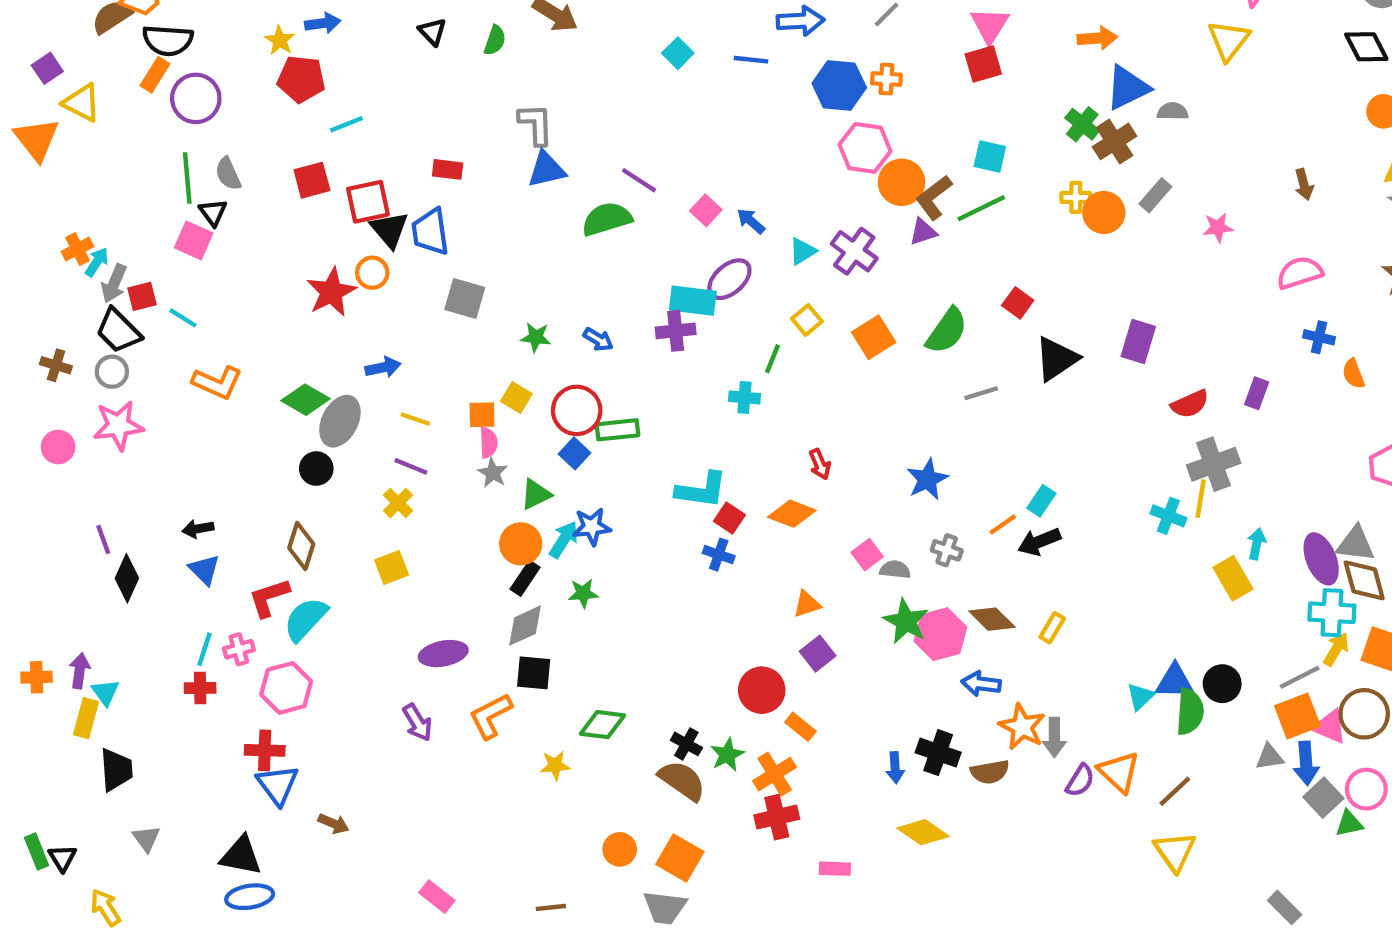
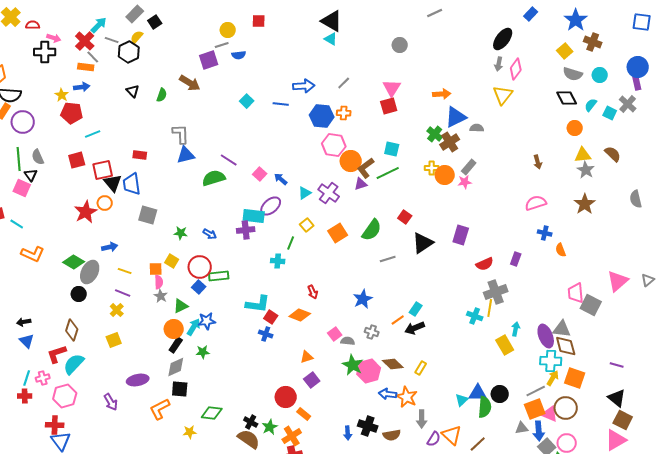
pink star: (1218, 228) -> (465, 182), moved
purple arrow: (417, 722) -> (111, 402), moved
orange star: (1022, 727) -> (407, 397), moved

